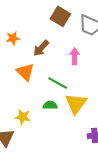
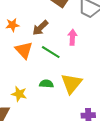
orange star: (13, 38) -> (12, 25), moved
green line: (58, 83) -> (51, 52), moved

